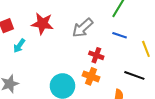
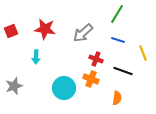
cyan arrow: (19, 46) -> (36, 57), moved, turned -32
black line: (134, 75) -> (123, 71), moved

